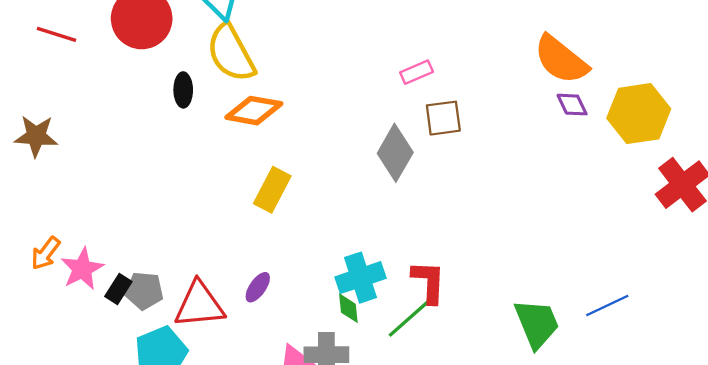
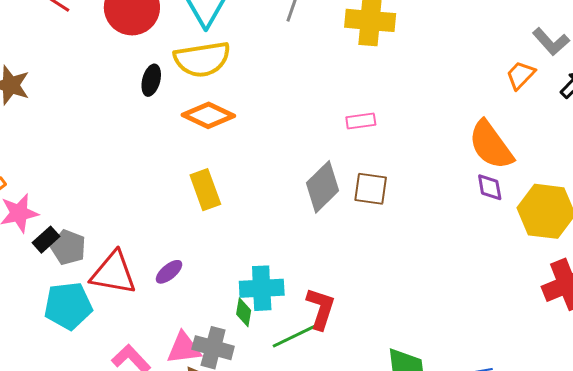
yellow semicircle: (231, 53) -> (202, 59), turned -86
brown square: (443, 118) -> (371, 189), moved
yellow rectangle: (272, 190) -> (205, 190), turned -63

